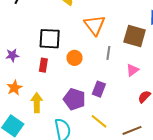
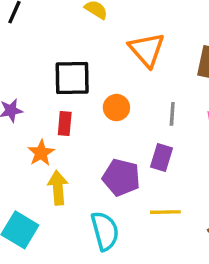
gray line: (108, 53) -> (172, 114), moved
orange star: (14, 88) -> (41, 153), moved
yellow line: (99, 121) -> (165, 212), turned -36

